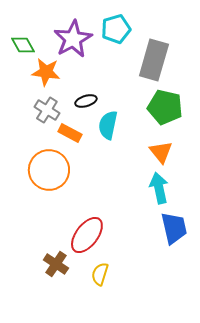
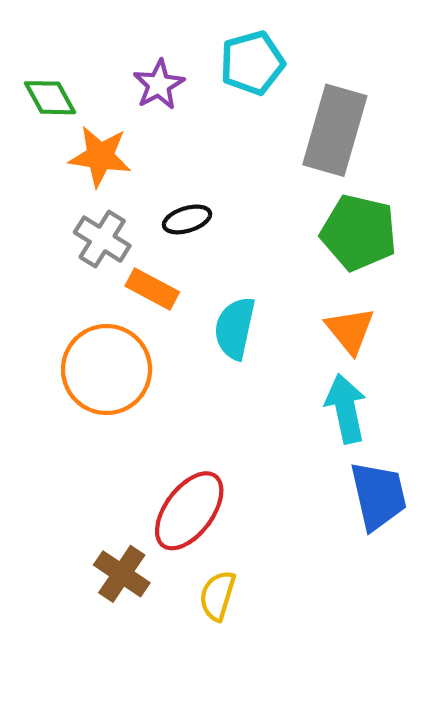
purple star: (73, 39) -> (159, 85), size x0.6
cyan semicircle: (108, 125) -> (235, 328), moved

